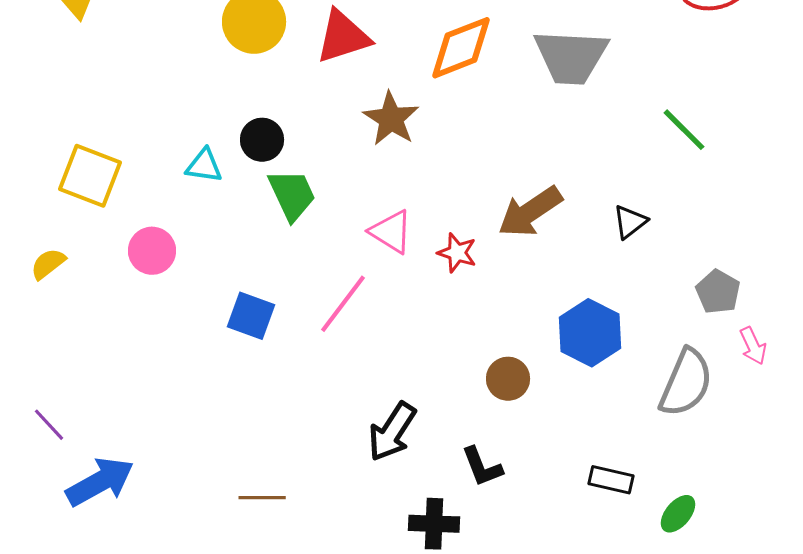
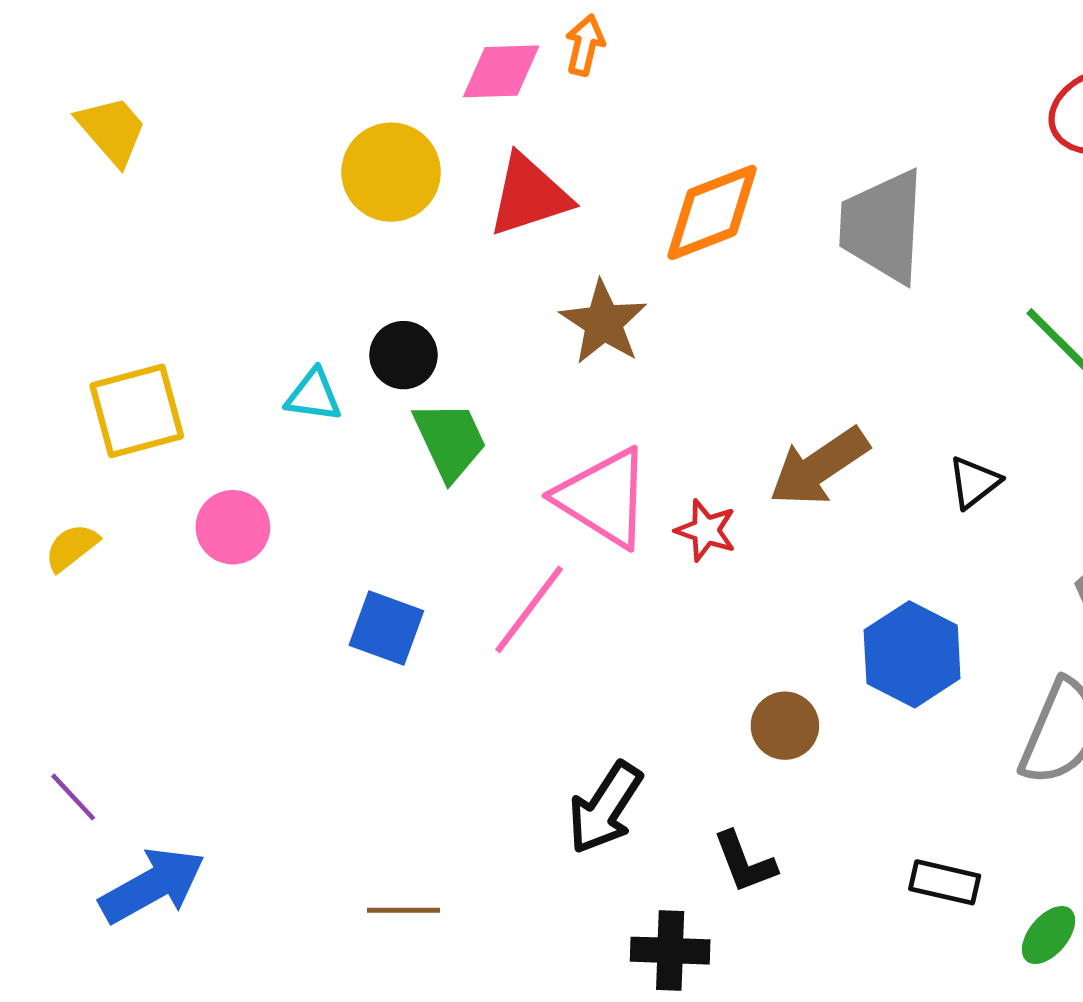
gray trapezoid: (571, 57) -> (883, 226), turned 90
yellow square: (90, 176) -> (137, 411), turned -36
pink triangle: (391, 232) -> (603, 498), size x1.5

